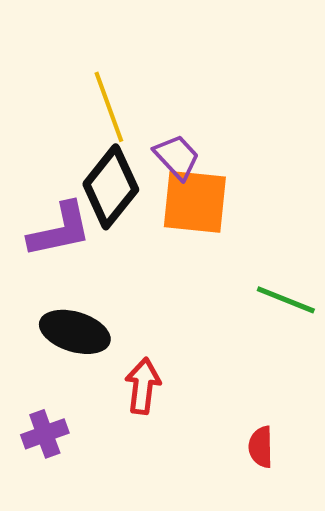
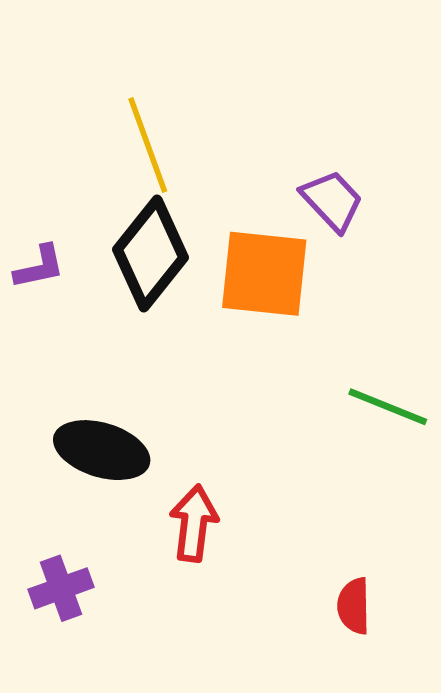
purple trapezoid: (177, 157) -> (332, 201), moved
purple L-shape: (60, 230) -> (39, 267), moved, size x0.6

